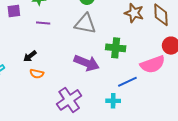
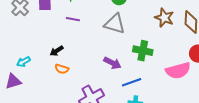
purple arrow: (87, 63) -> (112, 63), size x0.7
blue line: (127, 82) -> (132, 82), moved

